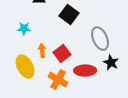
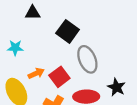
gray ellipse: (100, 39) -> (87, 59), moved
orange arrow: (42, 51) -> (36, 73), turned 72

